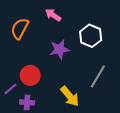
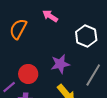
purple star: (59, 49) -> (60, 64), moved

